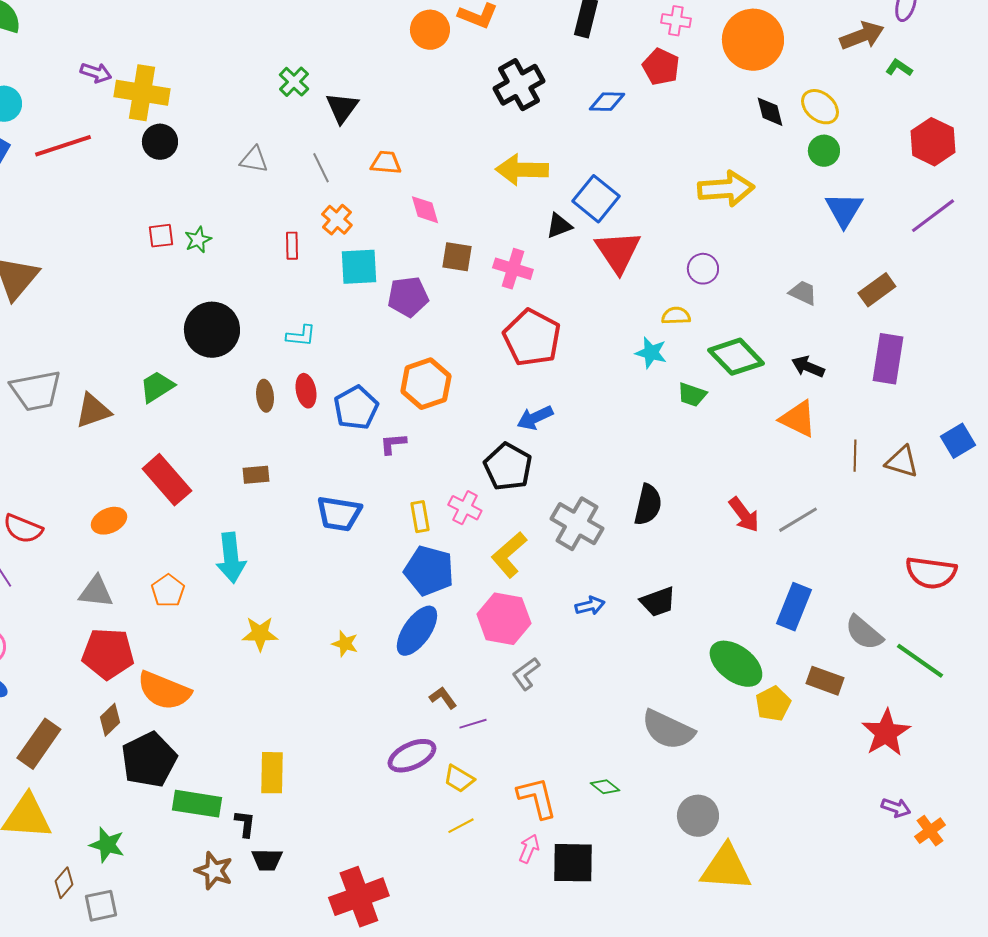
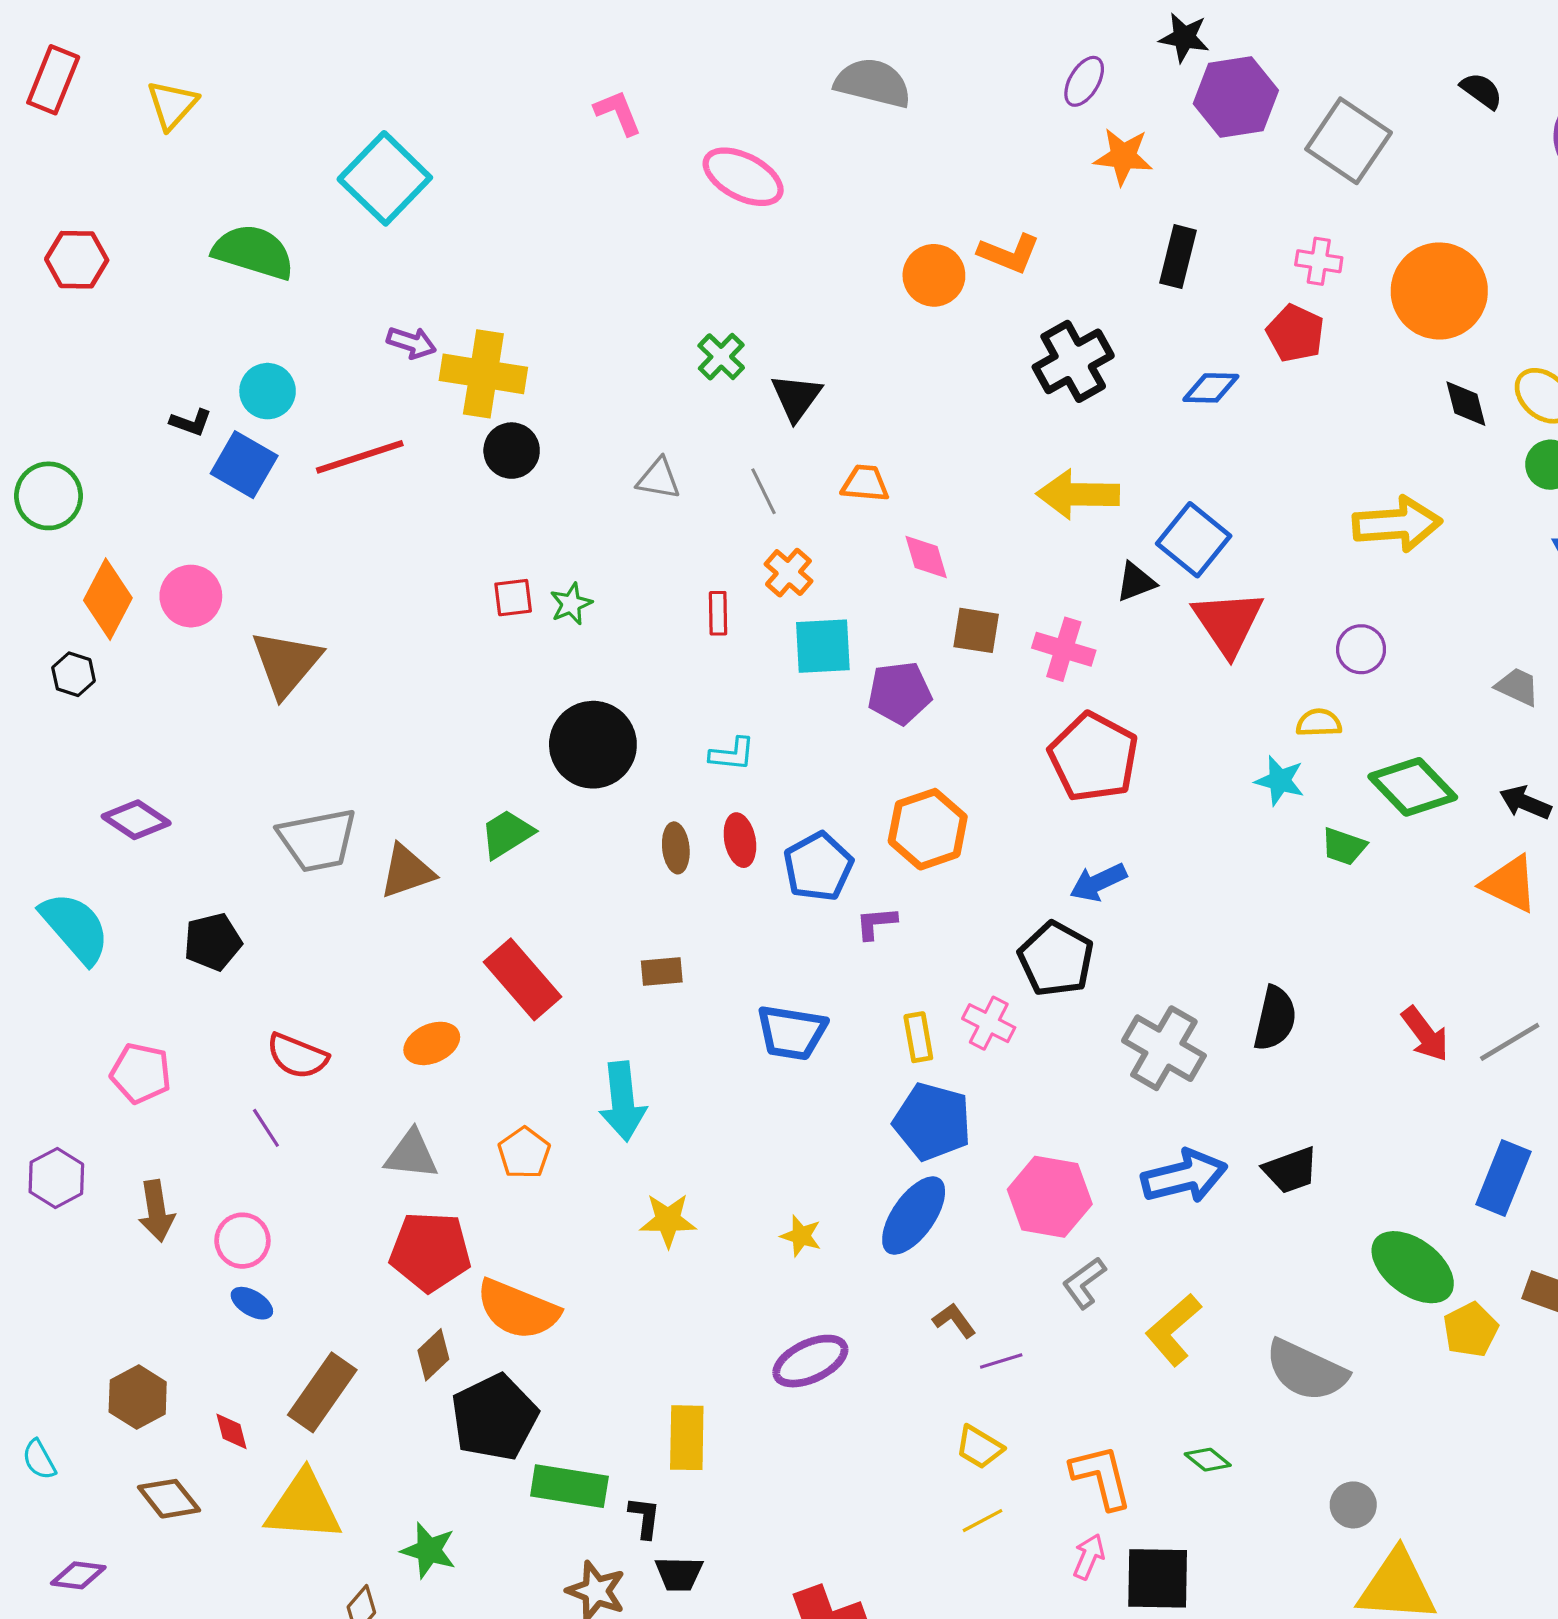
yellow L-shape: (509, 555) -> (1173, 1330), moved
blue arrow: (590, 606) -> (1184, 1176), size x1.8
purple ellipse: (412, 756) -> (810, 1361), moved
gray circle: (698, 816) -> (1353, 1505), size x0.7

